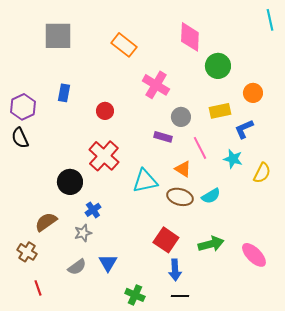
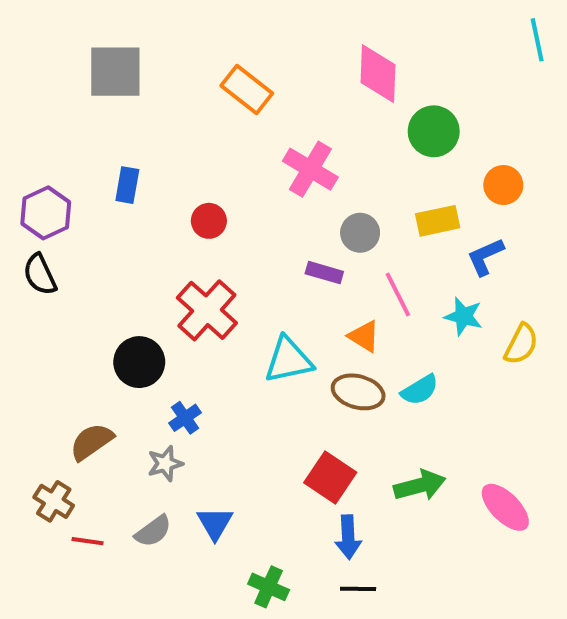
red line: (38, 288) -> (88, 541), moved, turned -63

